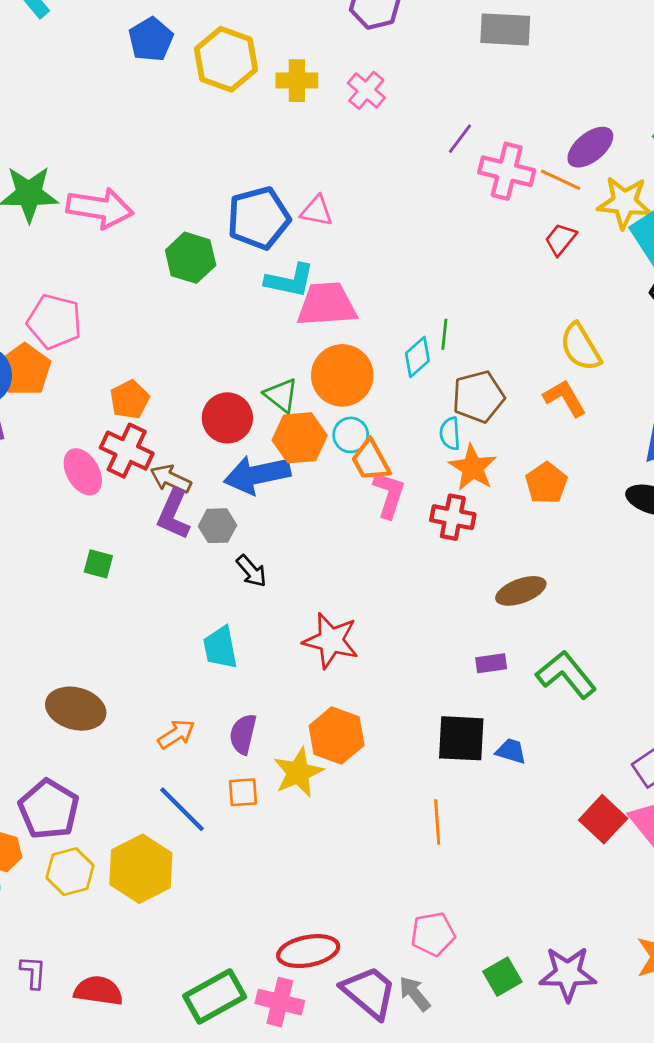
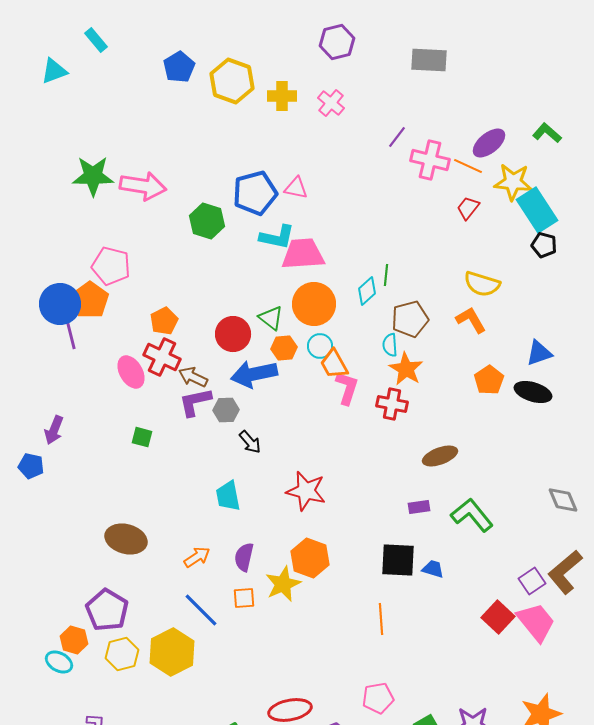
yellow semicircle: (580, 347) -> (482, 284), turned -42
orange hexagon: (300, 438) -> (284, 348), size x0.7
orange pentagon: (546, 483) -> (489, 380), moved
purple L-shape: (174, 514) -> (195, 402), turned 54

